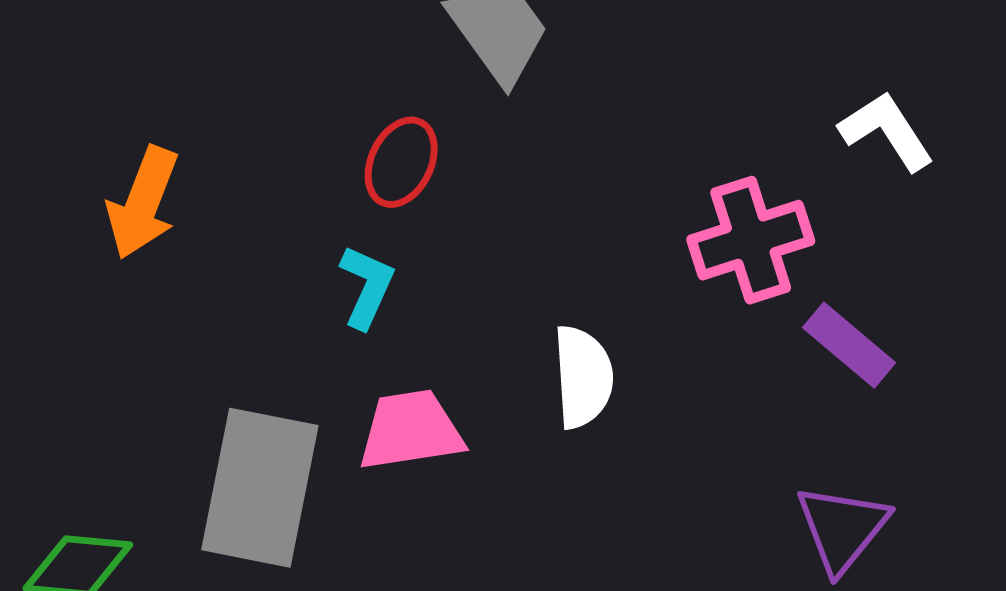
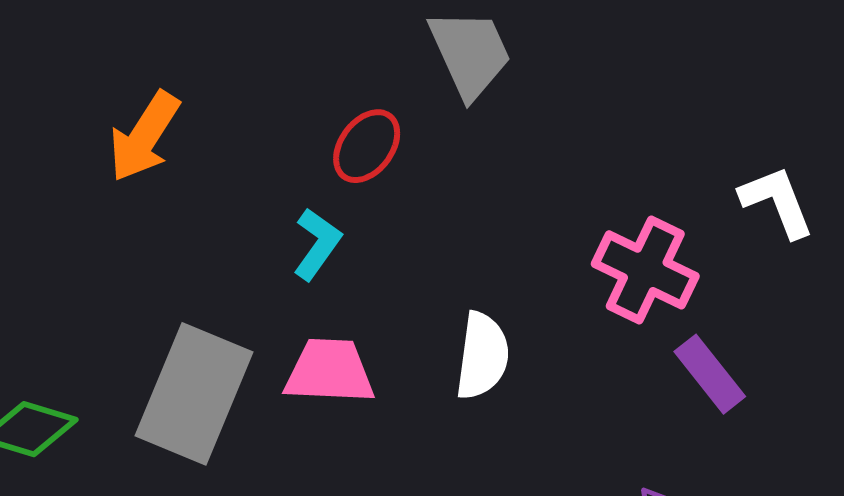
pink cross: (751, 240) -> (645, 270), turned 32

